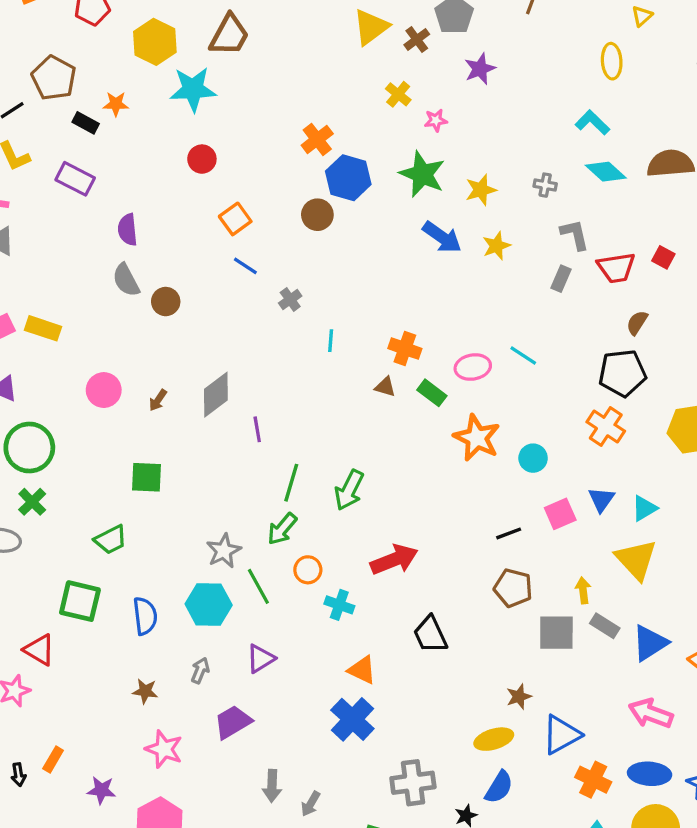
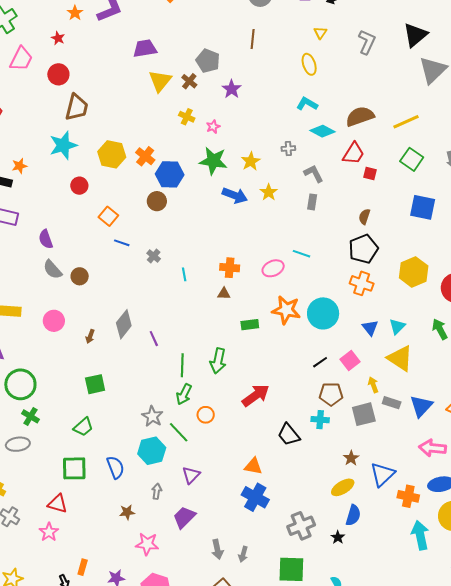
yellow hexagon: (155, 42) -> (112, 154), moved
red trapezoid: (616, 268) -> (353, 153), moved, turned -35
pink circle: (104, 390) -> (54, 321), moved
green rectangle: (432, 393) -> (250, 325), moved, turned -30
cyan circle: (533, 458) -> (323, 313), size x1.8
pink square: (560, 514) -> (350, 360), moved
cyan cross: (339, 605) -> (320, 420), moved

